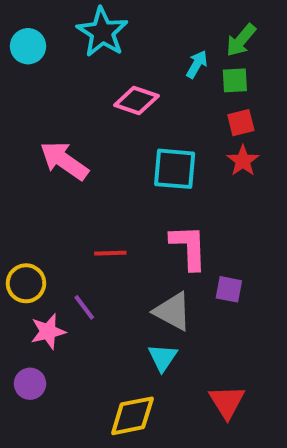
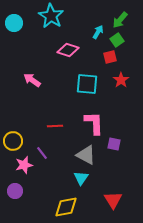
green square: (235, 80) -> (117, 40), turned -32
red square: (241, 123) -> (110, 57), moved
pink arrow: (64, 161) -> (32, 80), size x0.7

